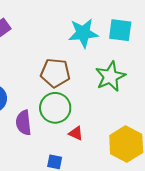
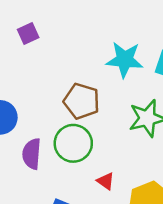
red triangle: (76, 133) -> (106, 181), moved

